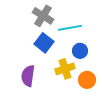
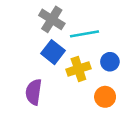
blue circle: (80, 51) -> (110, 62), moved
yellow cross: (65, 69) -> (78, 69), moved

